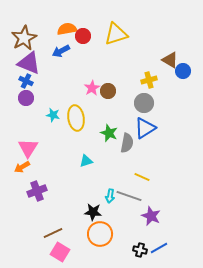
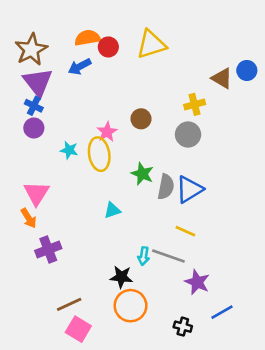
purple triangle: (29, 63) -> (38, 82), turned 30
blue circle: (183, 71) -> (247, 70), moved
pink star: (92, 88) -> (107, 132), moved
blue triangle: (145, 128) -> (189, 189), moved
orange arrow: (22, 167) -> (29, 218), turned -91
blue line: (159, 248) -> (222, 312), moved

